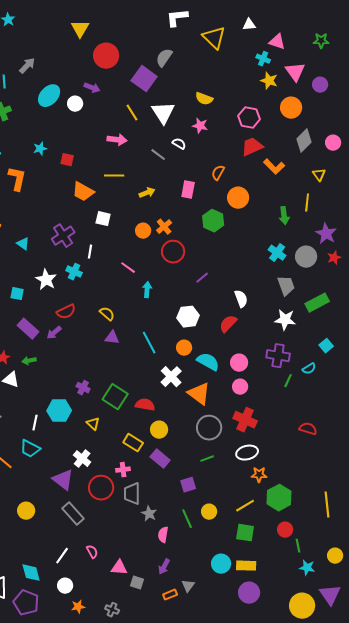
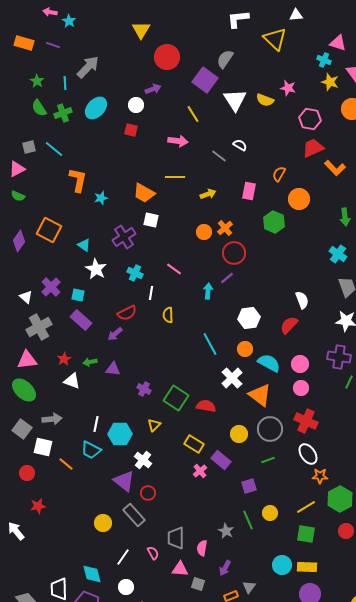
white triangle: (249, 25) -> (296, 15), moved
gray arrow: (27, 66) -> (88, 67), size x1.4
purple arrow: (92, 88) -> (153, 89), turned -42
cyan ellipse: (49, 96) -> (96, 108), moved
white triangle: (163, 113) -> (235, 100), moved
pink star: (200, 126) -> (288, 88), moved
cyan star: (40, 149) -> (101, 198), moved
red square: (67, 160) -> (131, 130), moved
white square: (103, 219) -> (151, 220), moved
white line: (90, 252) -> (151, 293), moved
pink line: (128, 268) -> (174, 269), moved
purple line: (202, 278) -> (227, 278), moved
white star: (46, 280) -> (96, 269), moved
yellow semicircle: (107, 314) -> (168, 315), turned -133
purple rectangle: (28, 329) -> (81, 320), moved
purple triangle: (112, 338) -> (113, 369), moved
cyan hexagon: (59, 411) -> (120, 434), moved
yellow triangle: (93, 424) -> (154, 425), turned 32
yellow circle: (159, 430) -> (239, 434), moved
white ellipse: (247, 453) -> (308, 454), turned 70
pink cross: (123, 470) -> (200, 471), moved, turned -32
red circle: (101, 488) -> (148, 493), moved, size x0.6
gray trapezoid: (132, 494) -> (176, 538), moved
yellow circle: (26, 511) -> (103, 523), moved
gray star: (149, 514) -> (226, 531), moved
pink semicircle: (163, 535) -> (202, 548), moved

